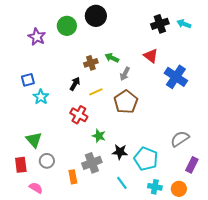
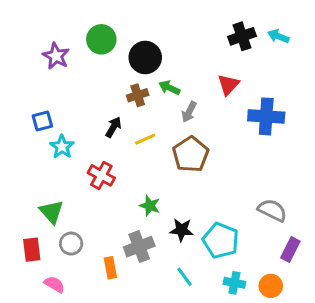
black circle: (96, 16) -> (145, 57), moved
red triangle: (151, 56) -> (228, 85), turned 35
blue cross: (176, 77) -> (266, 116), turned -30
red cross: (79, 115) -> (101, 175), moved
gray semicircle: (180, 139) -> (272, 210), turned 60

